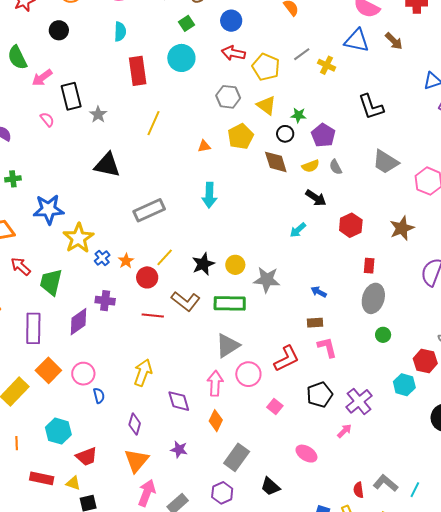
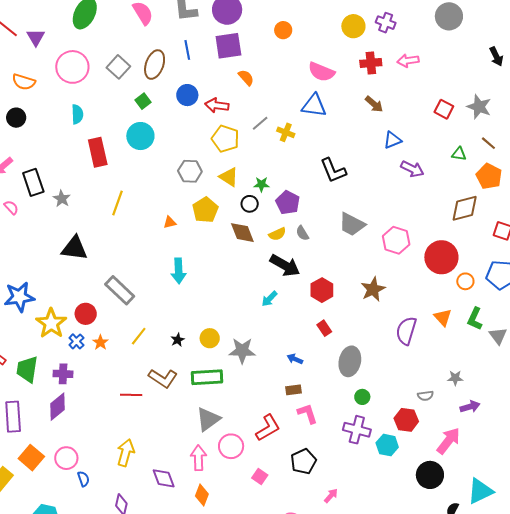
brown arrow: (394, 41) -> (374, 104), moved
red arrow: (233, 53) -> (217, 105), moved
black arrow: (316, 198) -> (285, 265), size x1.4
gray rectangle: (149, 210) -> (120, 290), turned 72
black star: (203, 264) -> (178, 340), size x0.6
red rectangle: (369, 266) -> (324, 328), moved, turned -35
red circle: (147, 277) -> (86, 314), moved
purple cross: (105, 301) -> (63, 374), moved
purple cross: (359, 401) -> (357, 430), moved, turned -32

